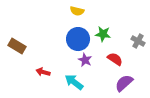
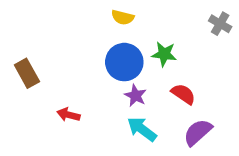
gray cross: (138, 41) -> (220, 24), moved
brown rectangle: (17, 46) -> (27, 73), turned 30
cyan arrow: (74, 82) -> (142, 129), moved

